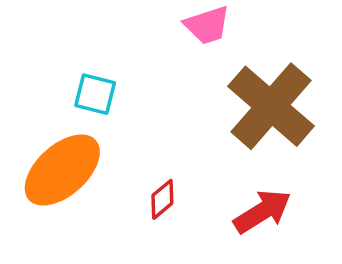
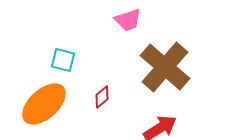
red diamond: (162, 199) -> (102, 97), moved

